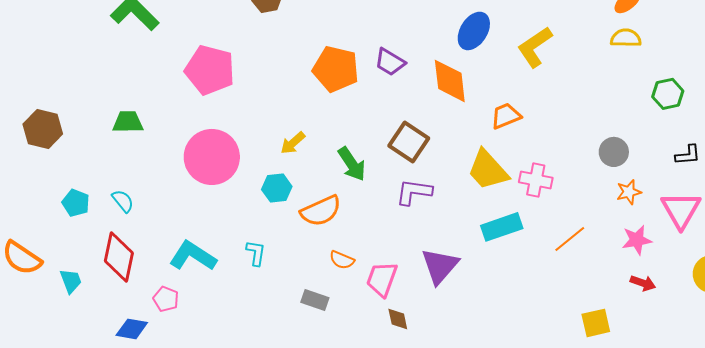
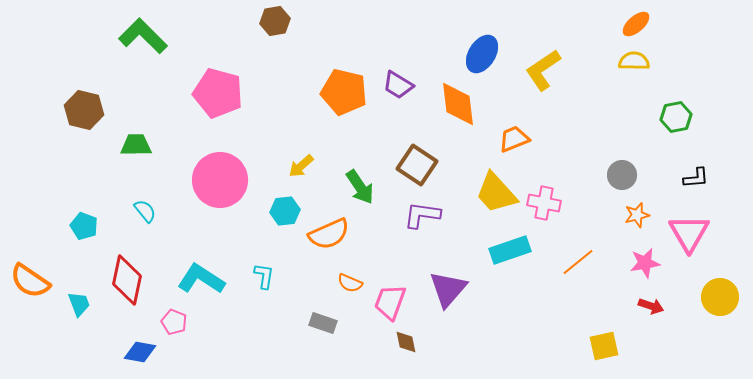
brown hexagon: (43, 129) -> (84, 110), moved
cyan semicircle: (123, 201) -> (145, 211), moved

